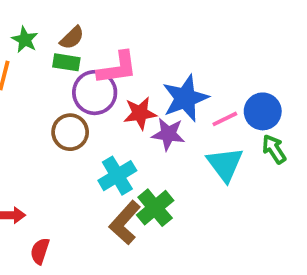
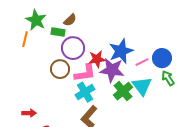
brown semicircle: (72, 38) -> (70, 20), moved
green star: (25, 40) -> (36, 20), size x1.5
pink L-shape: (117, 68) -> (85, 73), moved
purple star: (168, 134) -> (112, 70), size x1.4
green cross: (155, 208) -> (123, 91), moved

